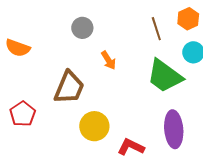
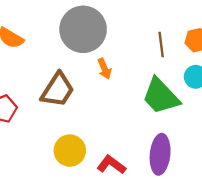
gray circle: (82, 28) -> (83, 29), size x2.0
yellow circle: (94, 126) -> (70, 151), moved

